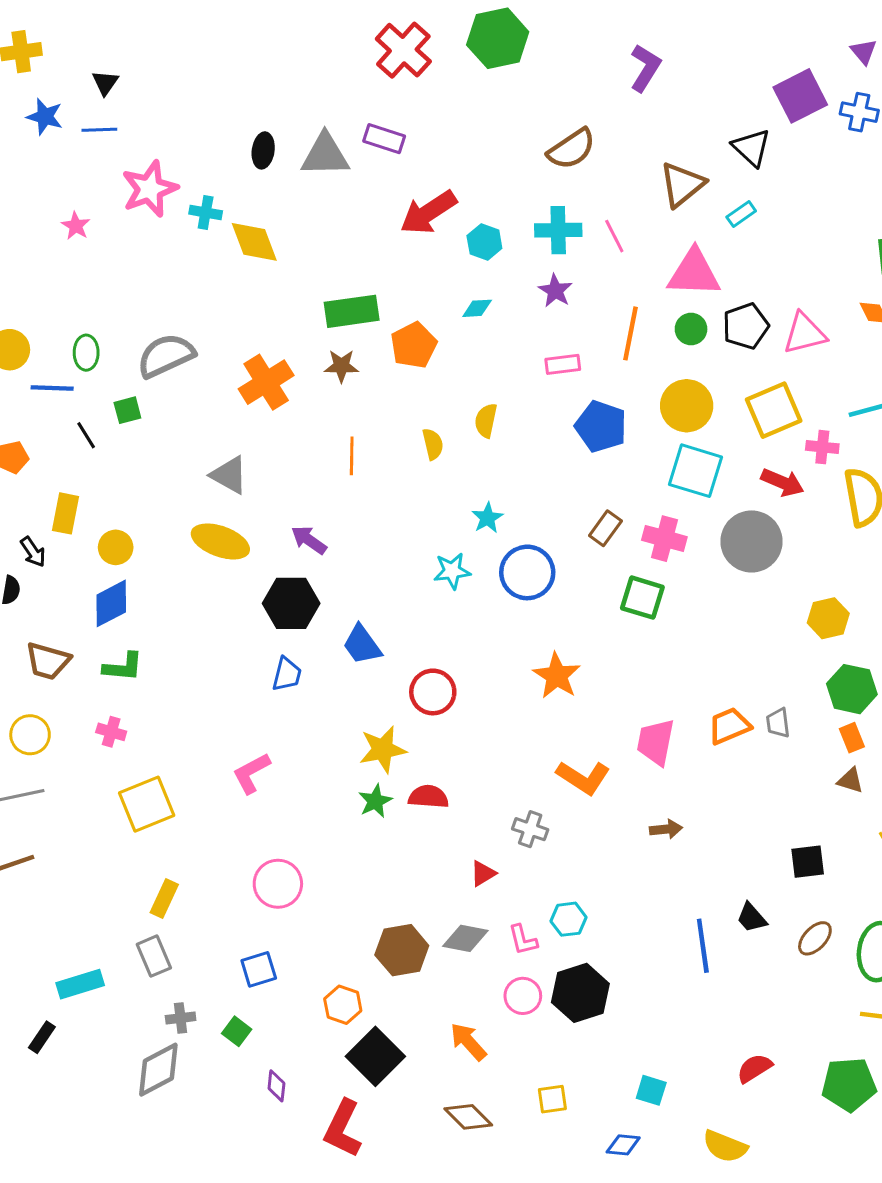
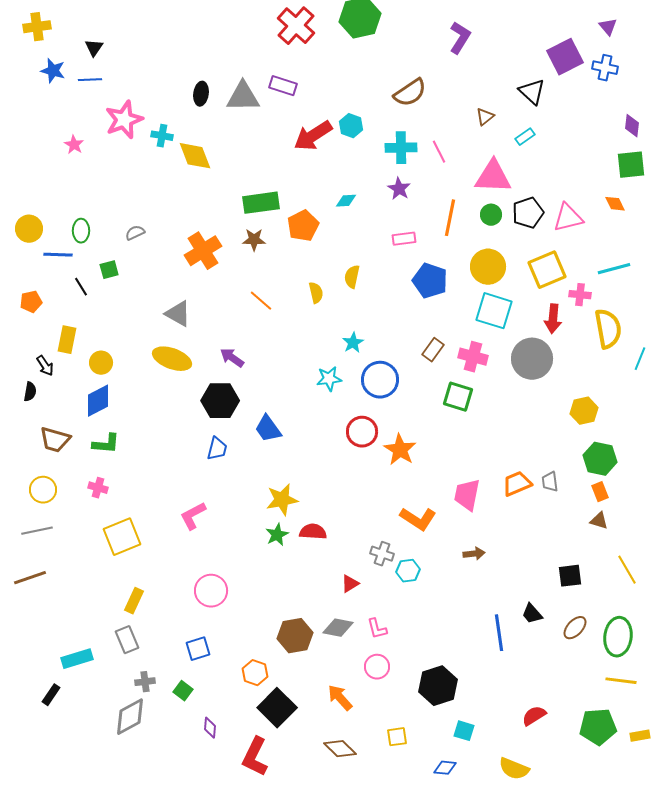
brown triangle: (682, 184) -> (485, 117), size x0.6
cyan hexagon: (484, 242) -> (351, 126), moved
gray semicircle: (166, 356) -> (135, 233), size x0.5
orange line: (352, 456) -> (261, 301), turned -50
red arrow: (782, 482) -> (553, 319), turned 72
red circle: (433, 692) -> (362, 432), moved
cyan hexagon: (569, 919) -> (408, 571), moved
black hexagon: (580, 993) -> (438, 686), moved

